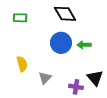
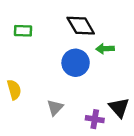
green arrow: (84, 45) -> (105, 49), moved
yellow semicircle: (22, 64) -> (14, 90), moved

